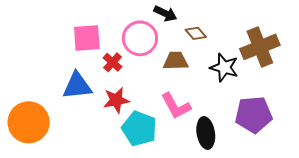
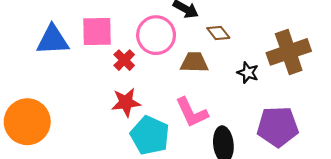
black star: (224, 68) -> (248, 73), size x0.7
blue triangle: (77, 86) -> (53, 40), moved

